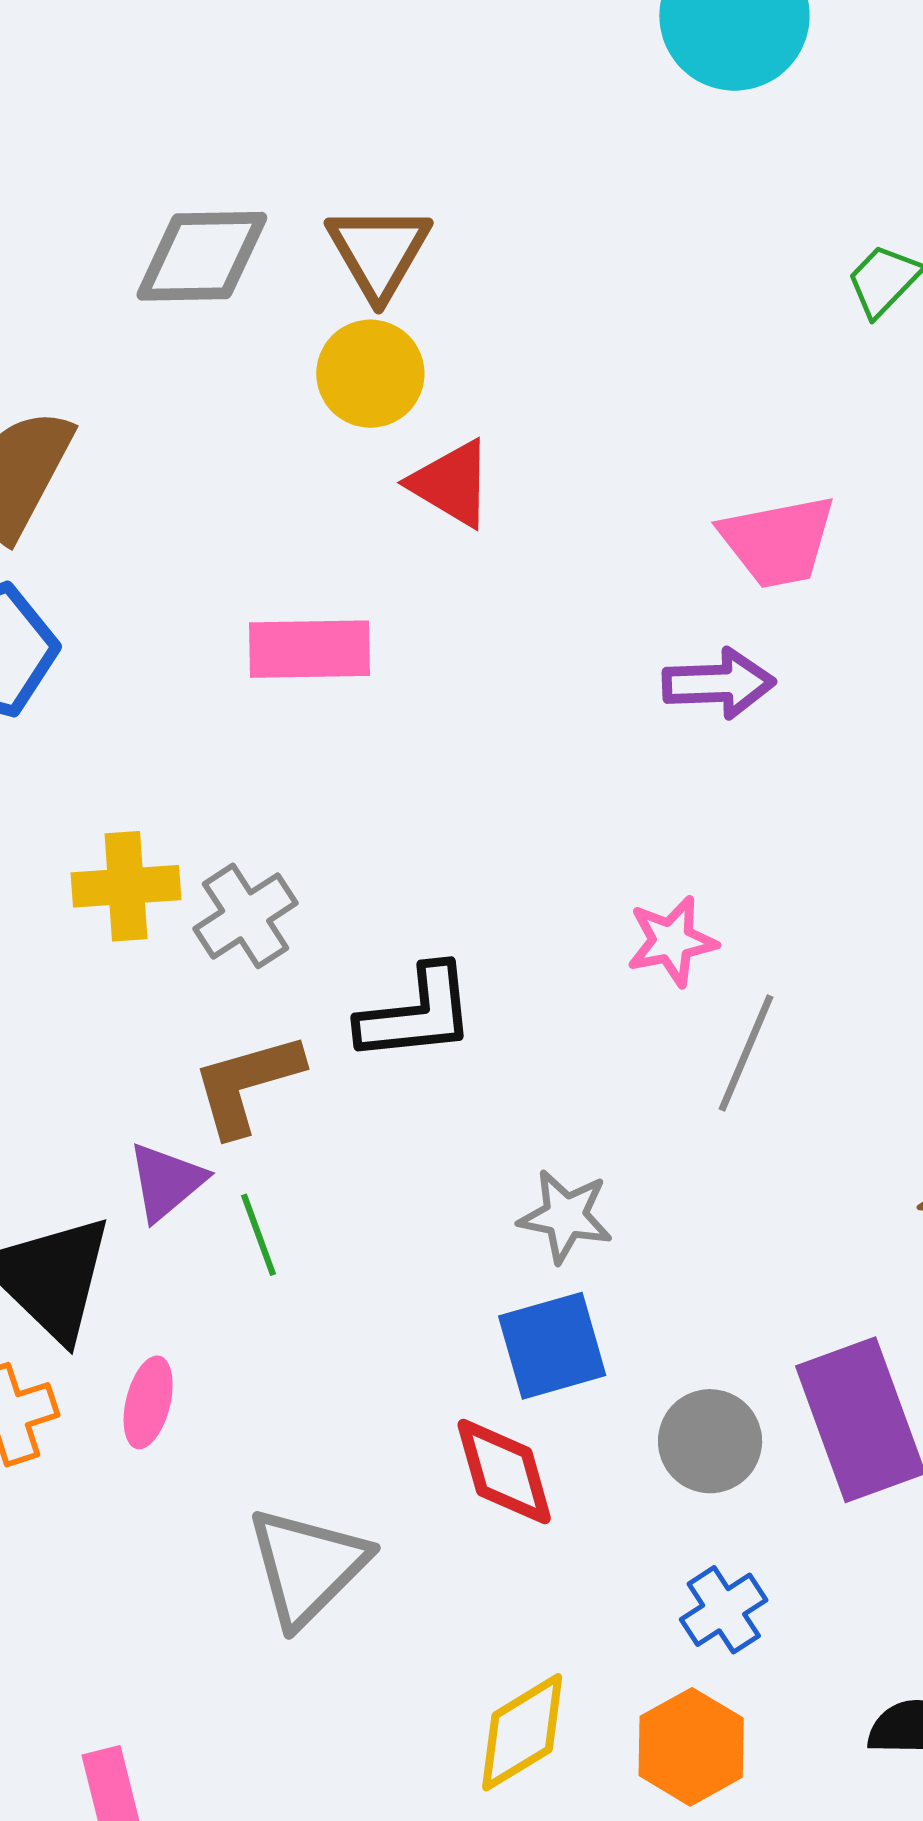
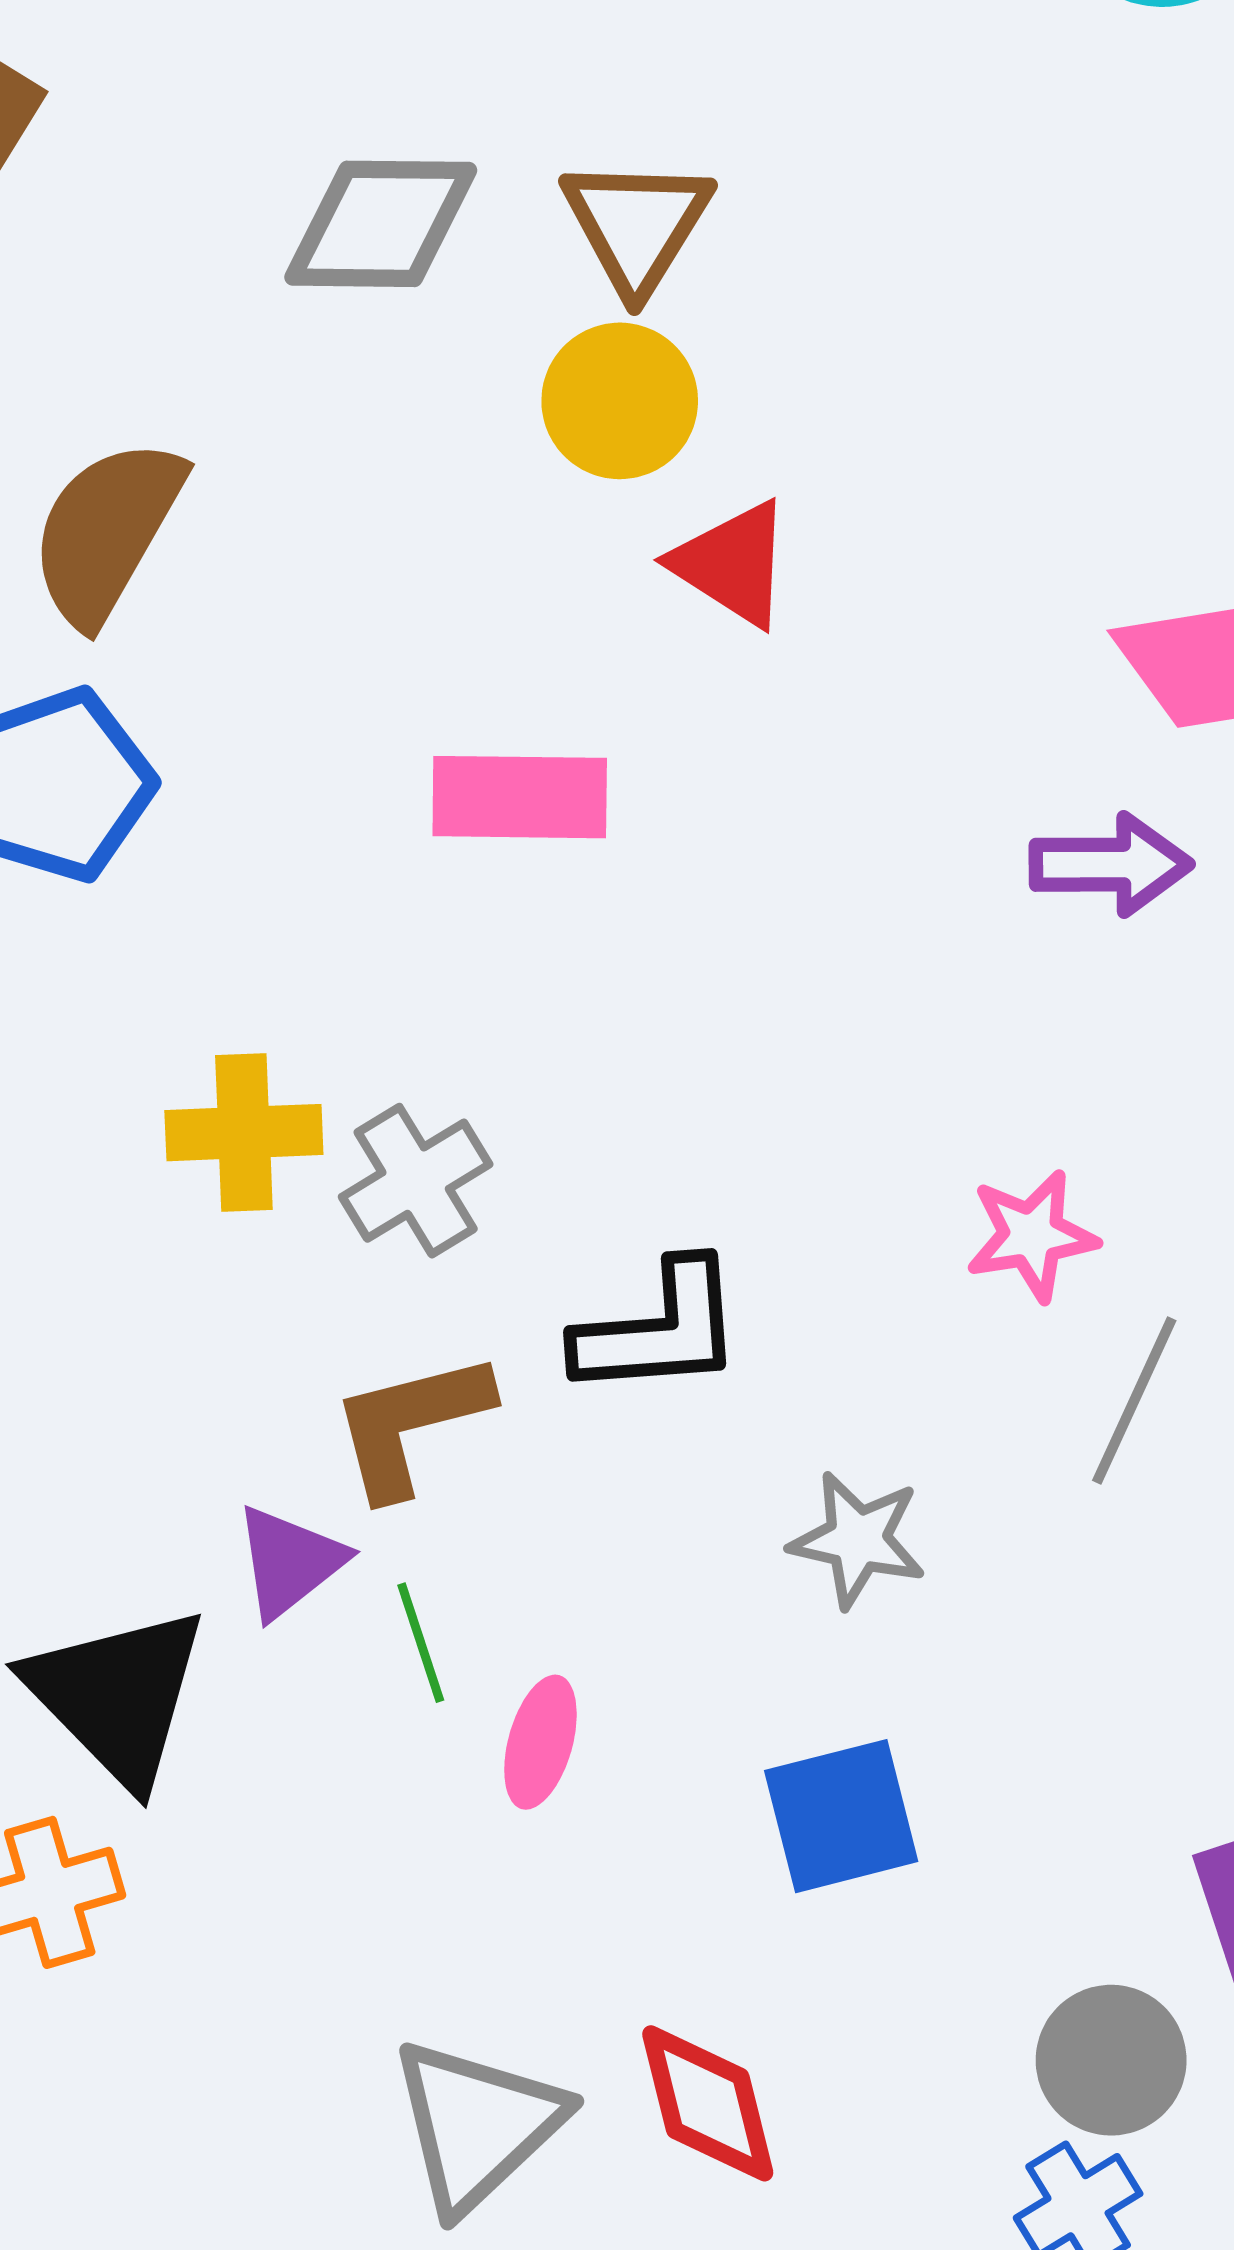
gray star: (566, 1216) -> (858, 1540), moved
pink ellipse: (148, 1402) -> (540, 1742), moved
gray circle: (710, 1441) -> (1111, 2060), moved
red diamond: (504, 1472) -> (708, 2103), moved

